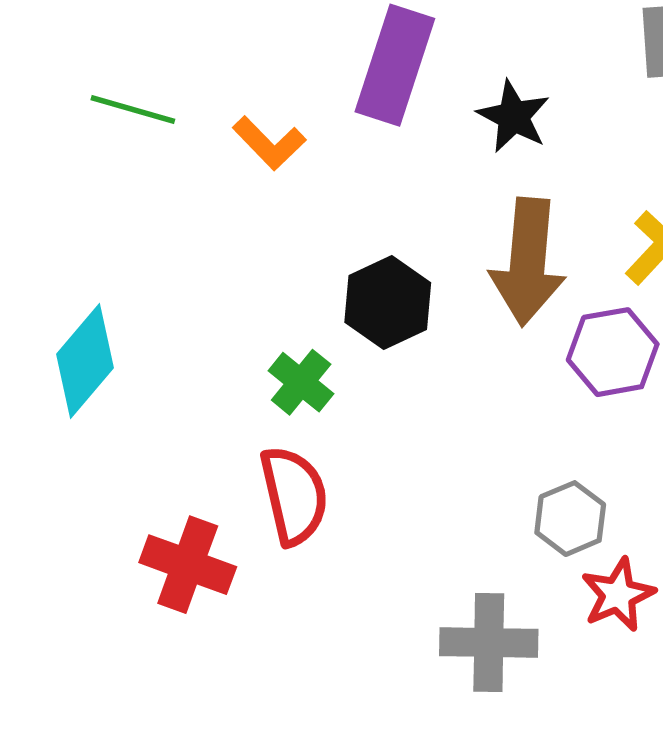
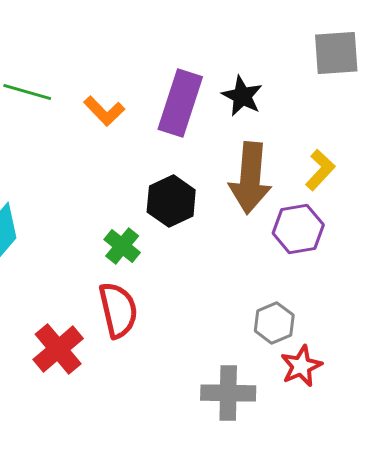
purple rectangle: (395, 65) -> (180, 103), moved
red cross: (188, 565) -> (58, 349), turned 30

